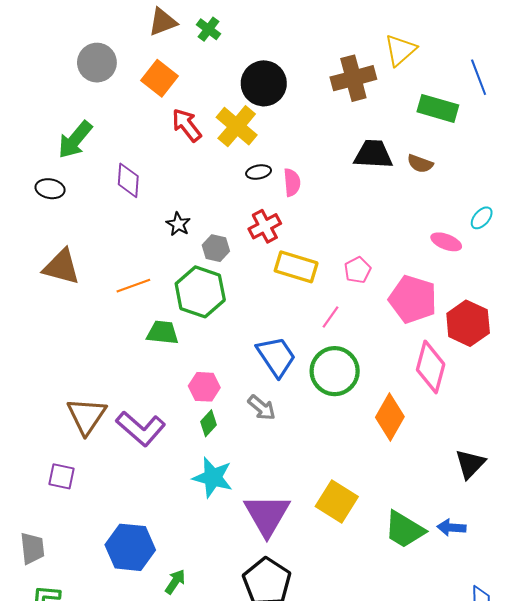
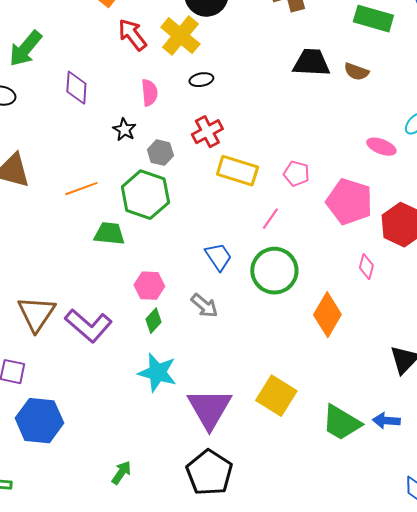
pink semicircle: (292, 182) -> (149, 93), moved
pink pentagon: (358, 270) -> (296, 174), turned -30
blue trapezoid: (276, 357) -> (218, 257), size x0.7
pink diamond: (431, 367) -> (366, 267), size x0.5
blue hexagon: (130, 547) -> (39, 421), moved

